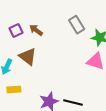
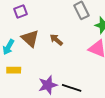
brown arrow: (36, 30) -> (56, 40), moved

